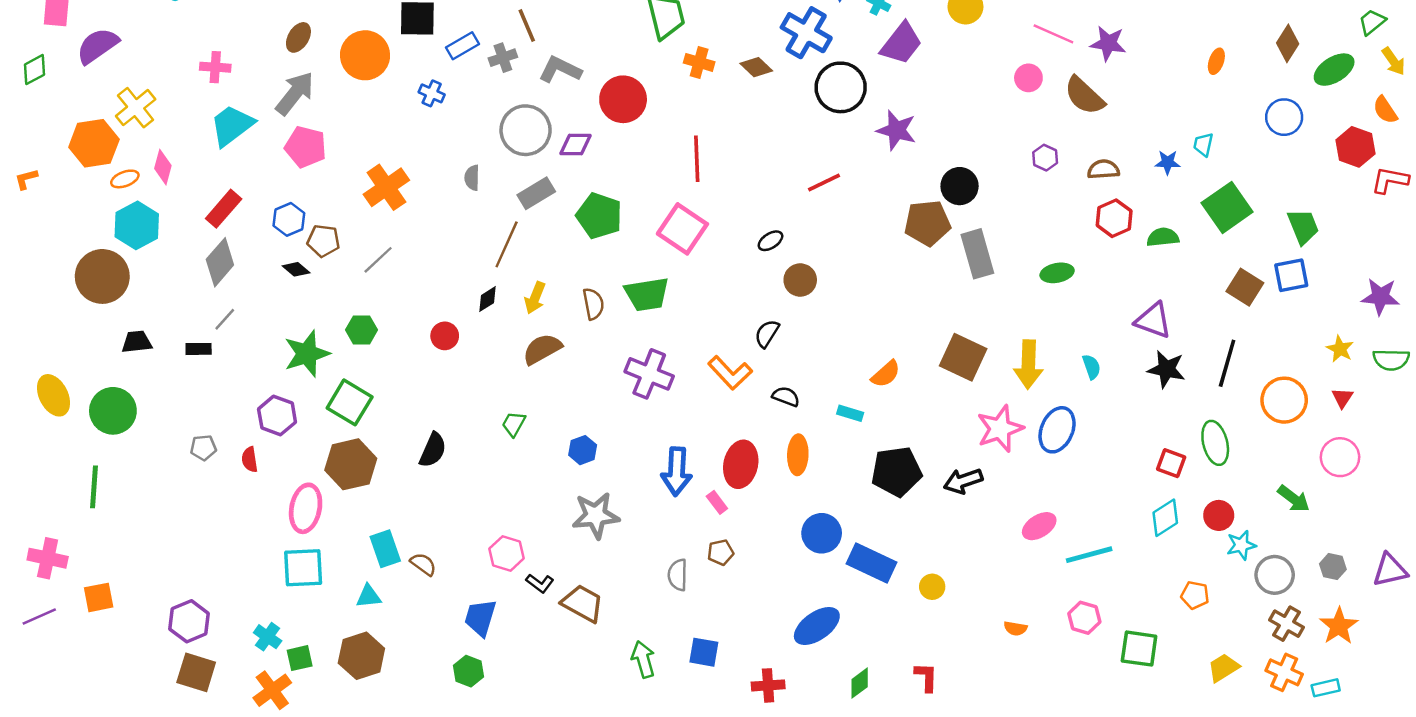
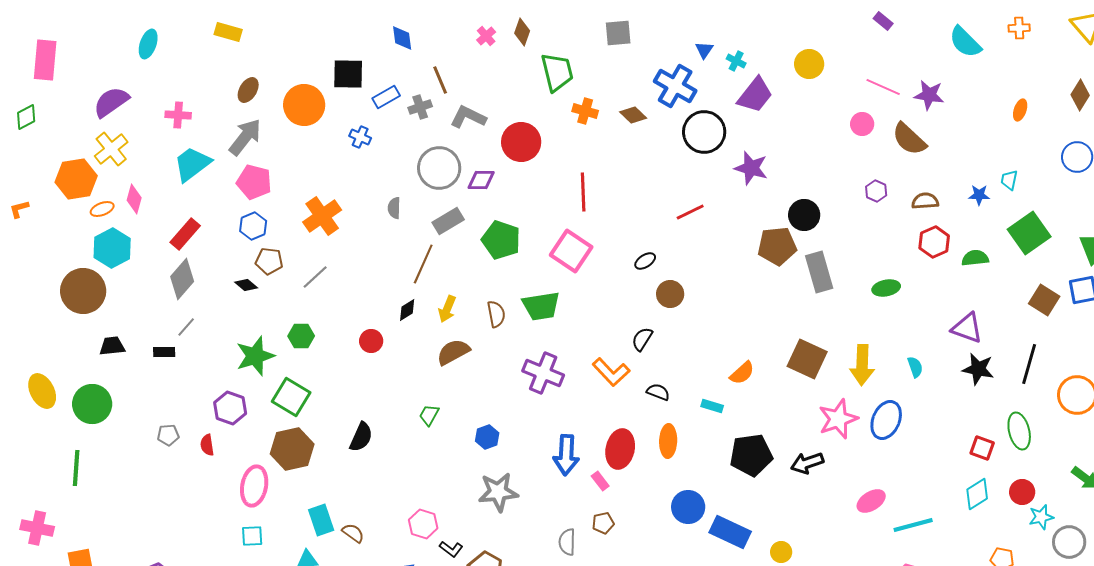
purple semicircle: (97, 46) -> (111, 102), moved
blue hexagon: (289, 219) -> (253, 226), moved
cyan square: (303, 568) -> (252, 536), size x0.6

